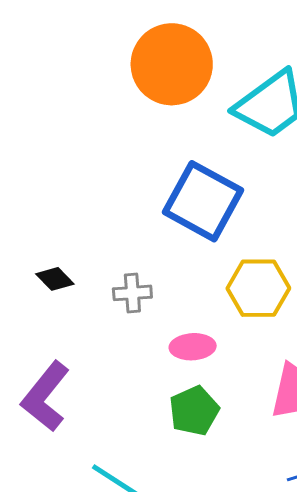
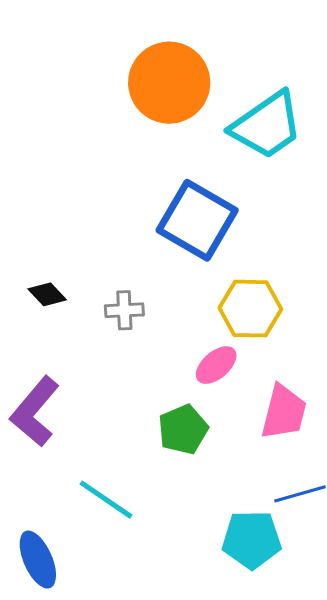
pink ellipse: (193, 347) -> (216, 365), moved, turned -39

